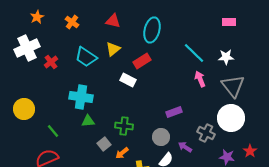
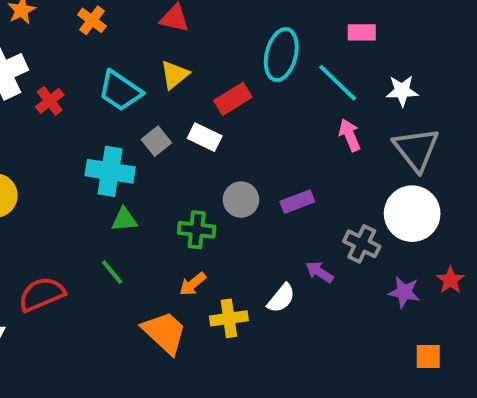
pink rectangle: (229, 22) -> (362, 32), moved
cyan ellipse: (152, 30) -> (281, 55), moved
green line: (53, 131) -> (112, 272), moved
gray circle: (161, 137) -> (241, 200), moved
gray square: (104, 144) -> (156, 141), moved

